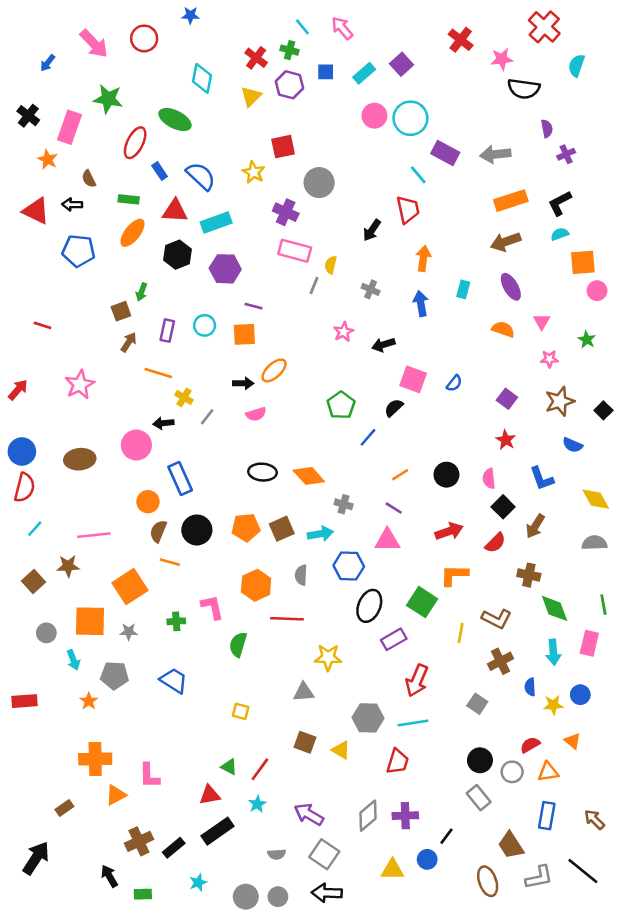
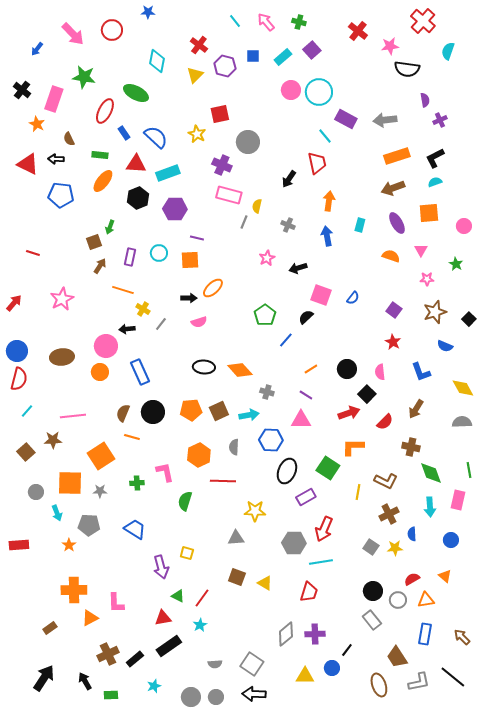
green cross: (290, 50) -> (299, 22), moved
orange square: (583, 262) -> (429, 213), moved
orange circle: (148, 502) -> (100, 372), moved
black square: (503, 507) -> (367, 394), moved
yellow star: (553, 705) -> (395, 548), moved
gray hexagon: (368, 718) -> (294, 543), moved
purple arrow: (309, 814) -> (161, 567), moved, turned -135
black arrow: (36, 858) -> (44, 678), moved

